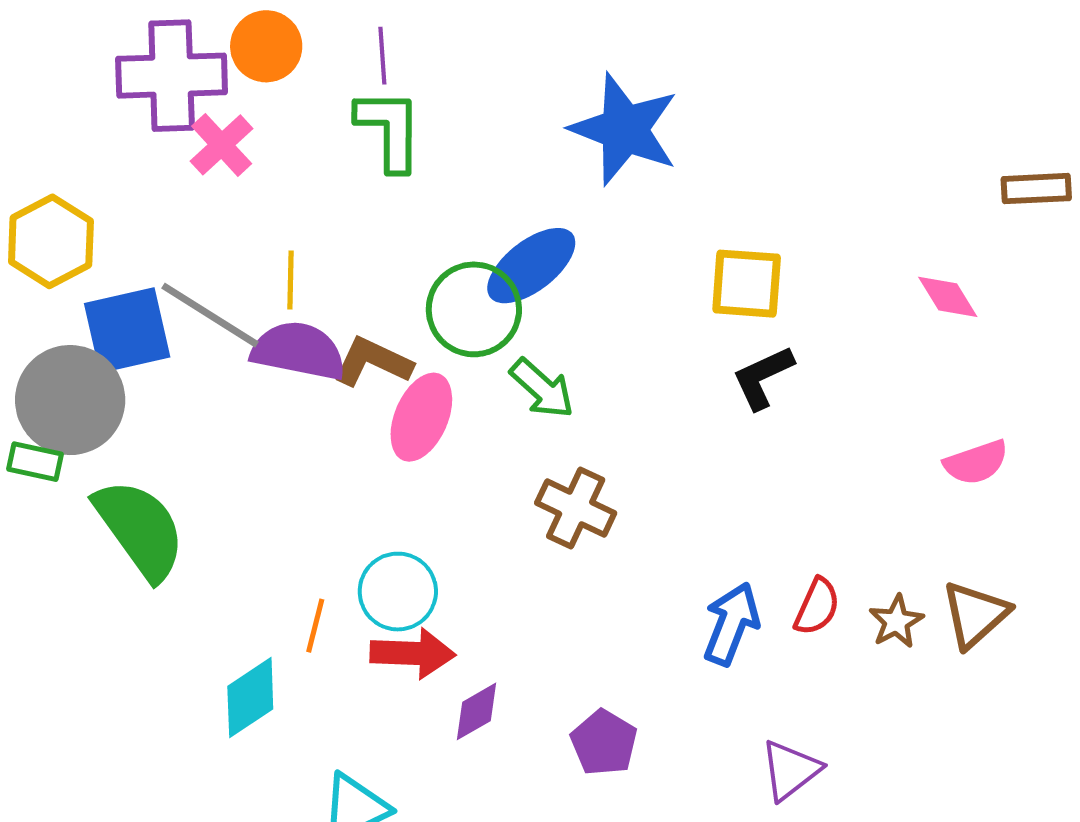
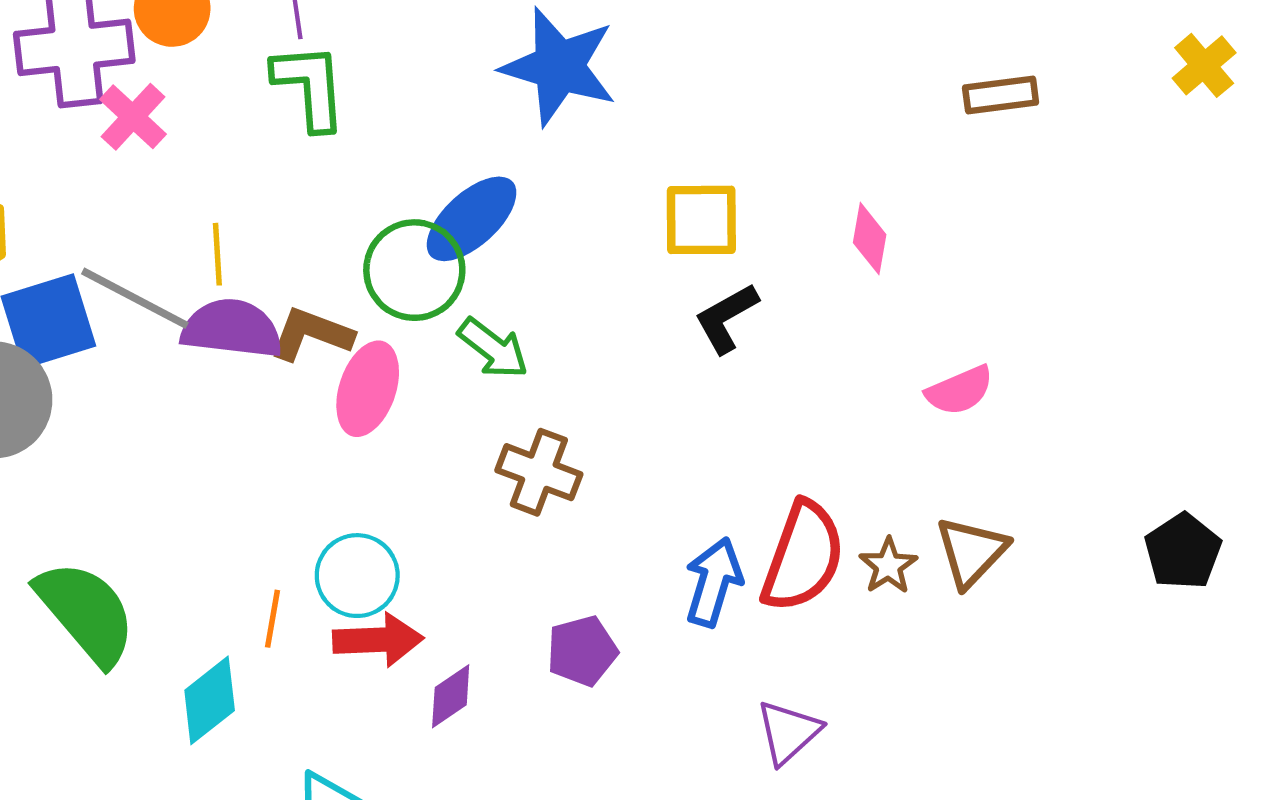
pink diamond: (948, 297) -> (870, 239), moved, turned 46
green semicircle: (140, 529) -> (86, 612), moved
red semicircle: (817, 607) -> (803, 557), size x1.8
purple pentagon: (604, 743) -> (582, 651), moved, turned 30

